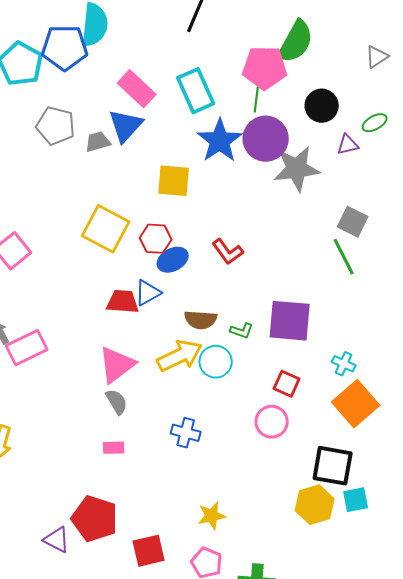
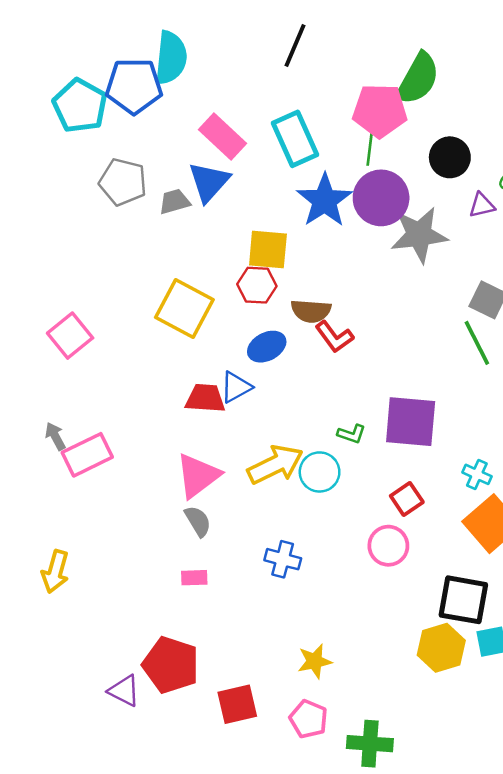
red hexagon: (156, 239) -> (257, 285), moved
brown semicircle: (201, 320) -> (311, 311), moved
red square: (287, 384) -> (407, 499), turned 32

